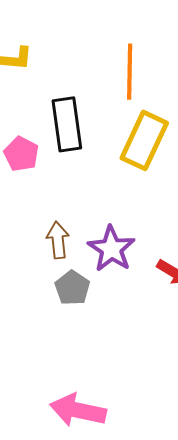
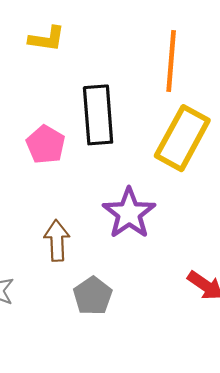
brown arrow: (58, 240) -> (57, 240), moved
purple star: (111, 249) -> (129, 213), moved

